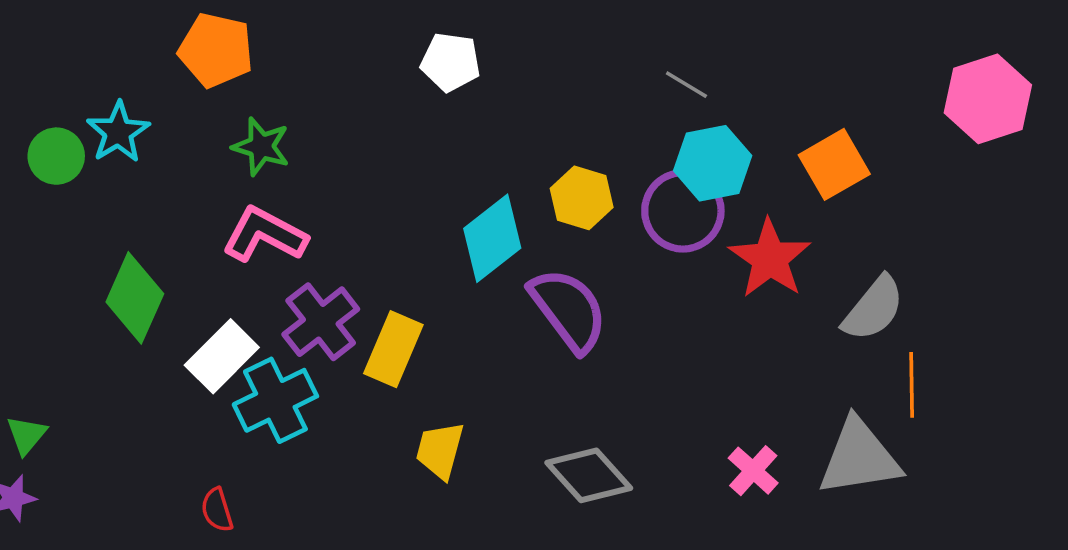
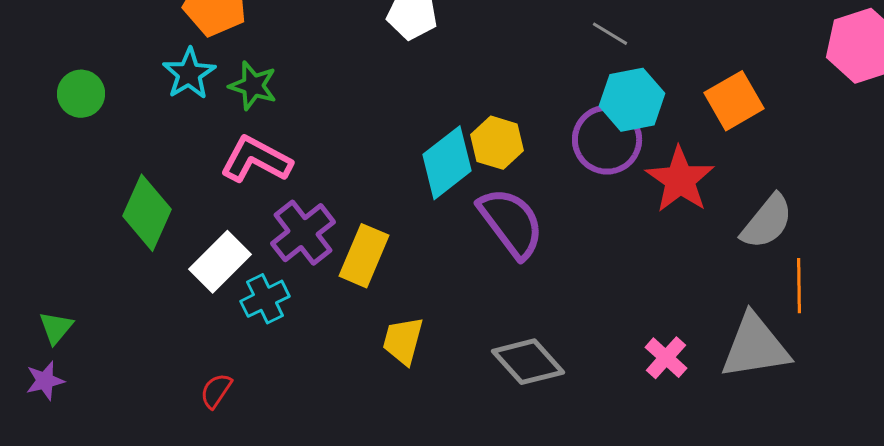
cyan star: (118, 132) -> (189, 74), moved
yellow hexagon: (582, 198) -> (497, 143), moved
cyan cross: (275, 400) -> (265, 299), size x0.7
red semicircle: (217, 510) -> (216, 391), turned 51

